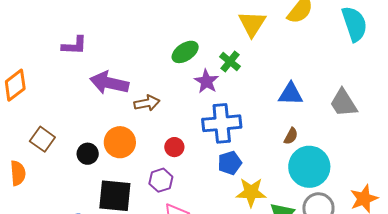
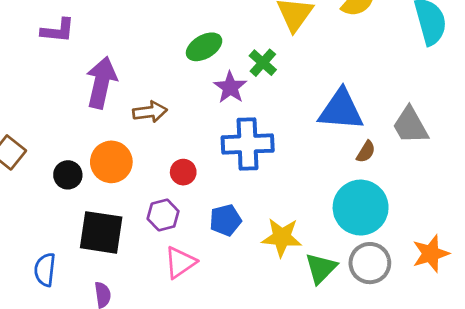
purple arrow: (109, 83) -> (101, 83), turned 87
blue triangle: (291, 94) -> (341, 110), size x1.4
brown semicircle: (291, 136) -> (366, 152), moved
blue pentagon: (230, 163) -> (226, 220), moved

